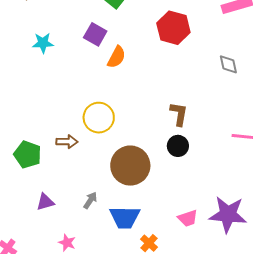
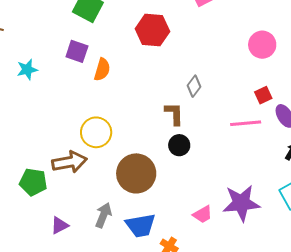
gray diamond: (228, 64) -> (194, 86), moved, turned 60
brown arrow: (67, 142) -> (70, 162), size x1.6
gray arrow: (90, 200) -> (103, 215), size x1.4

